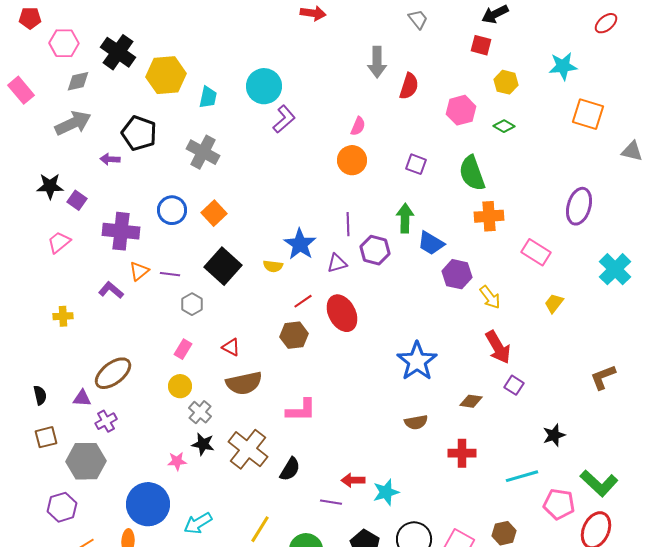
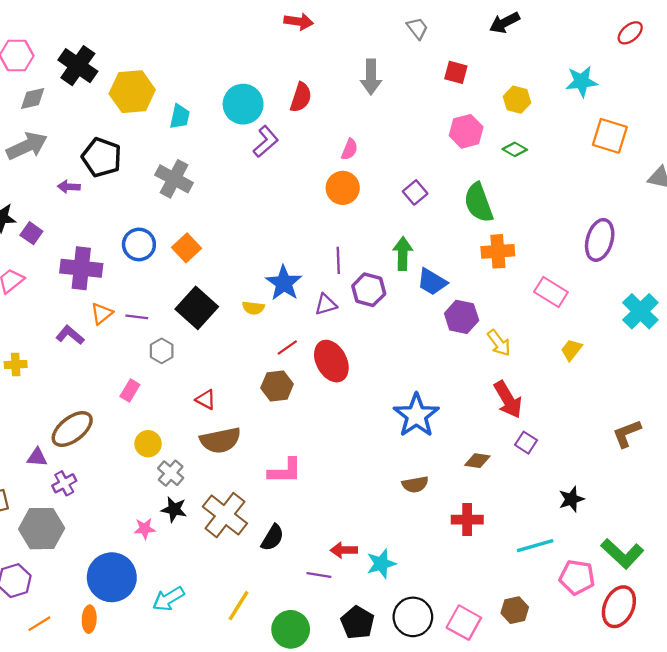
red square: (481, 45) -> (456, 72), moved
red semicircle: (409, 86) -> (301, 97), moved
purple square: (416, 164) -> (415, 192), turned 30
pink rectangle: (183, 349) -> (130, 391), moved

